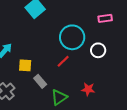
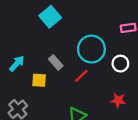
gray rectangle: (40, 81) -> (56, 62), moved
red star: (88, 89) -> (118, 100), moved

